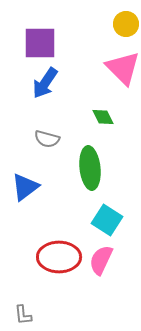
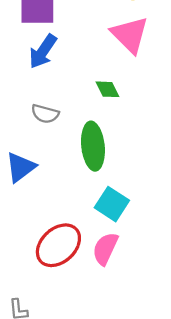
red ellipse: (59, 257) -> (58, 245), turned -42

